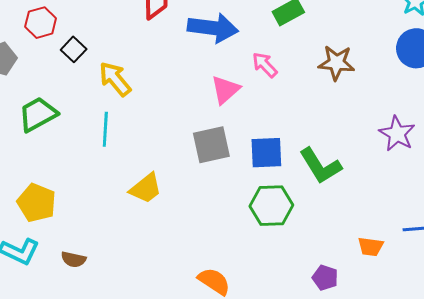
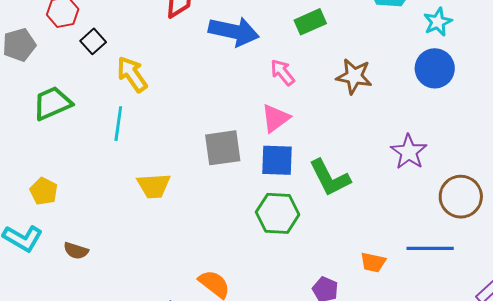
pink triangle: (225, 90) -> (275, 118), moved
yellow trapezoid: (146, 188) -> (154, 186), turned 30
yellow pentagon: (37, 203) -> (44, 191), size x0.7

